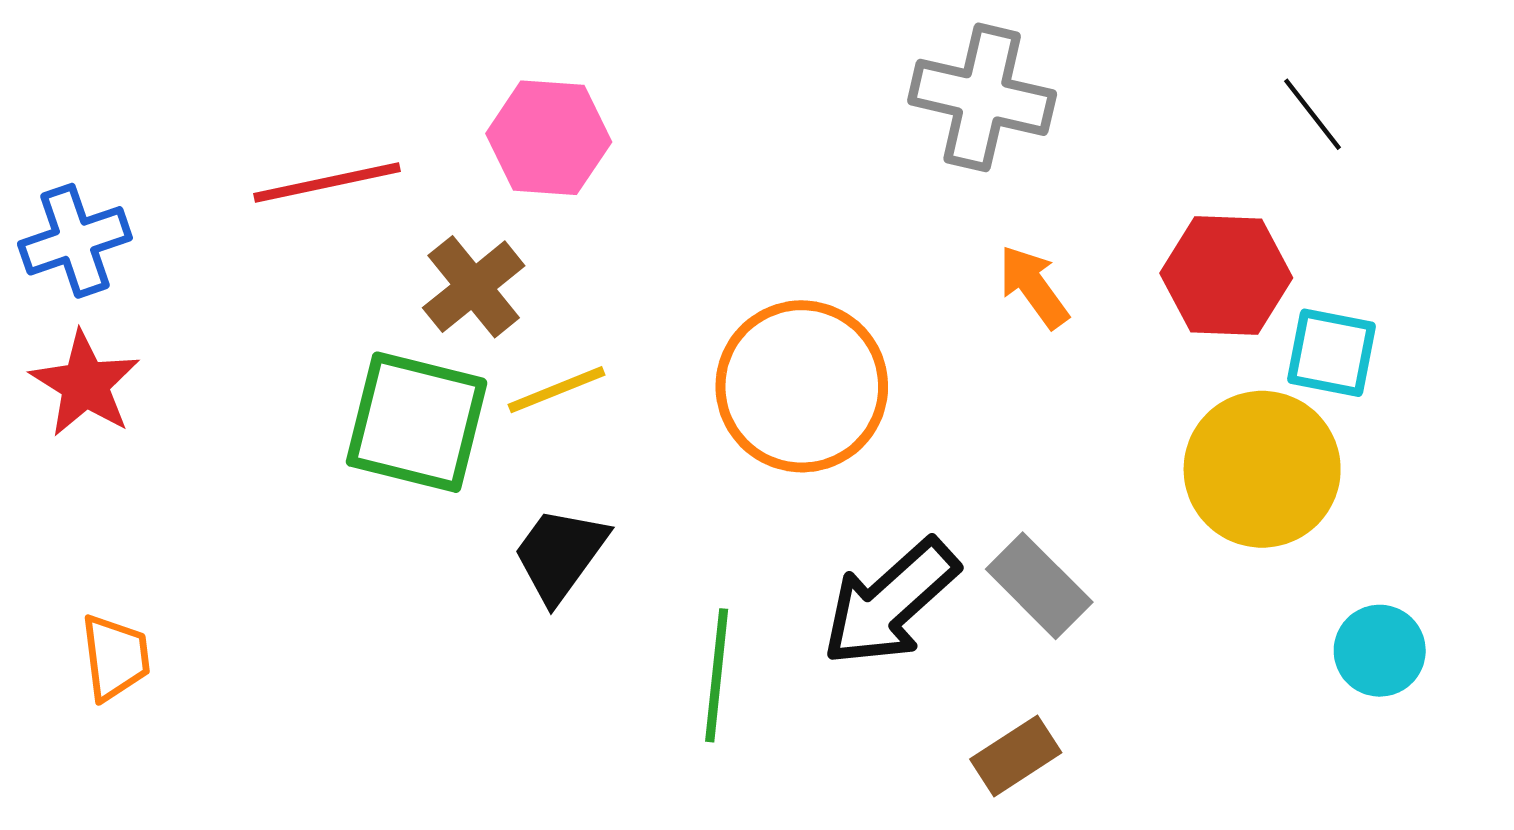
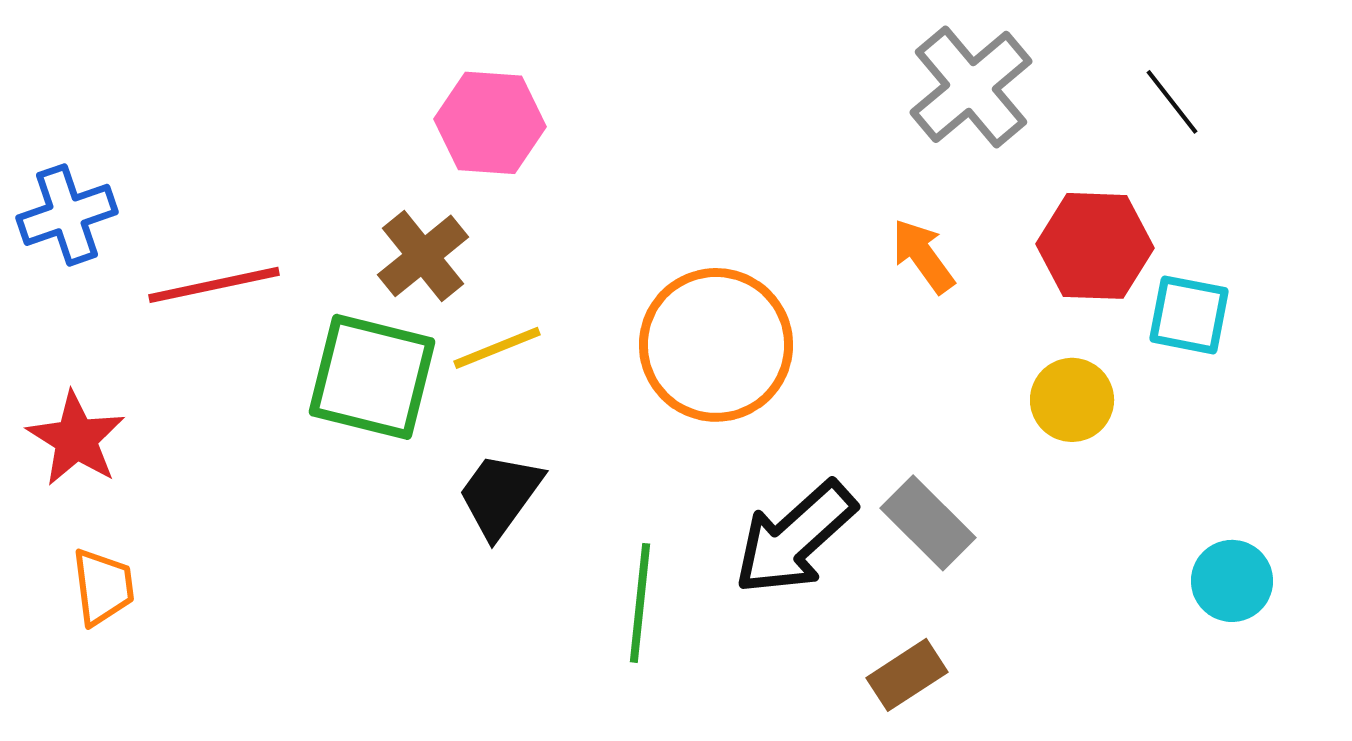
gray cross: (982, 97) -> (971, 87), moved, turned 37
red line: (327, 183) -> (214, 285), moved
red star: (85, 384) -> (76, 439), moved
yellow circle: (1262, 469) -> (1072, 400), moved, size x0.6

